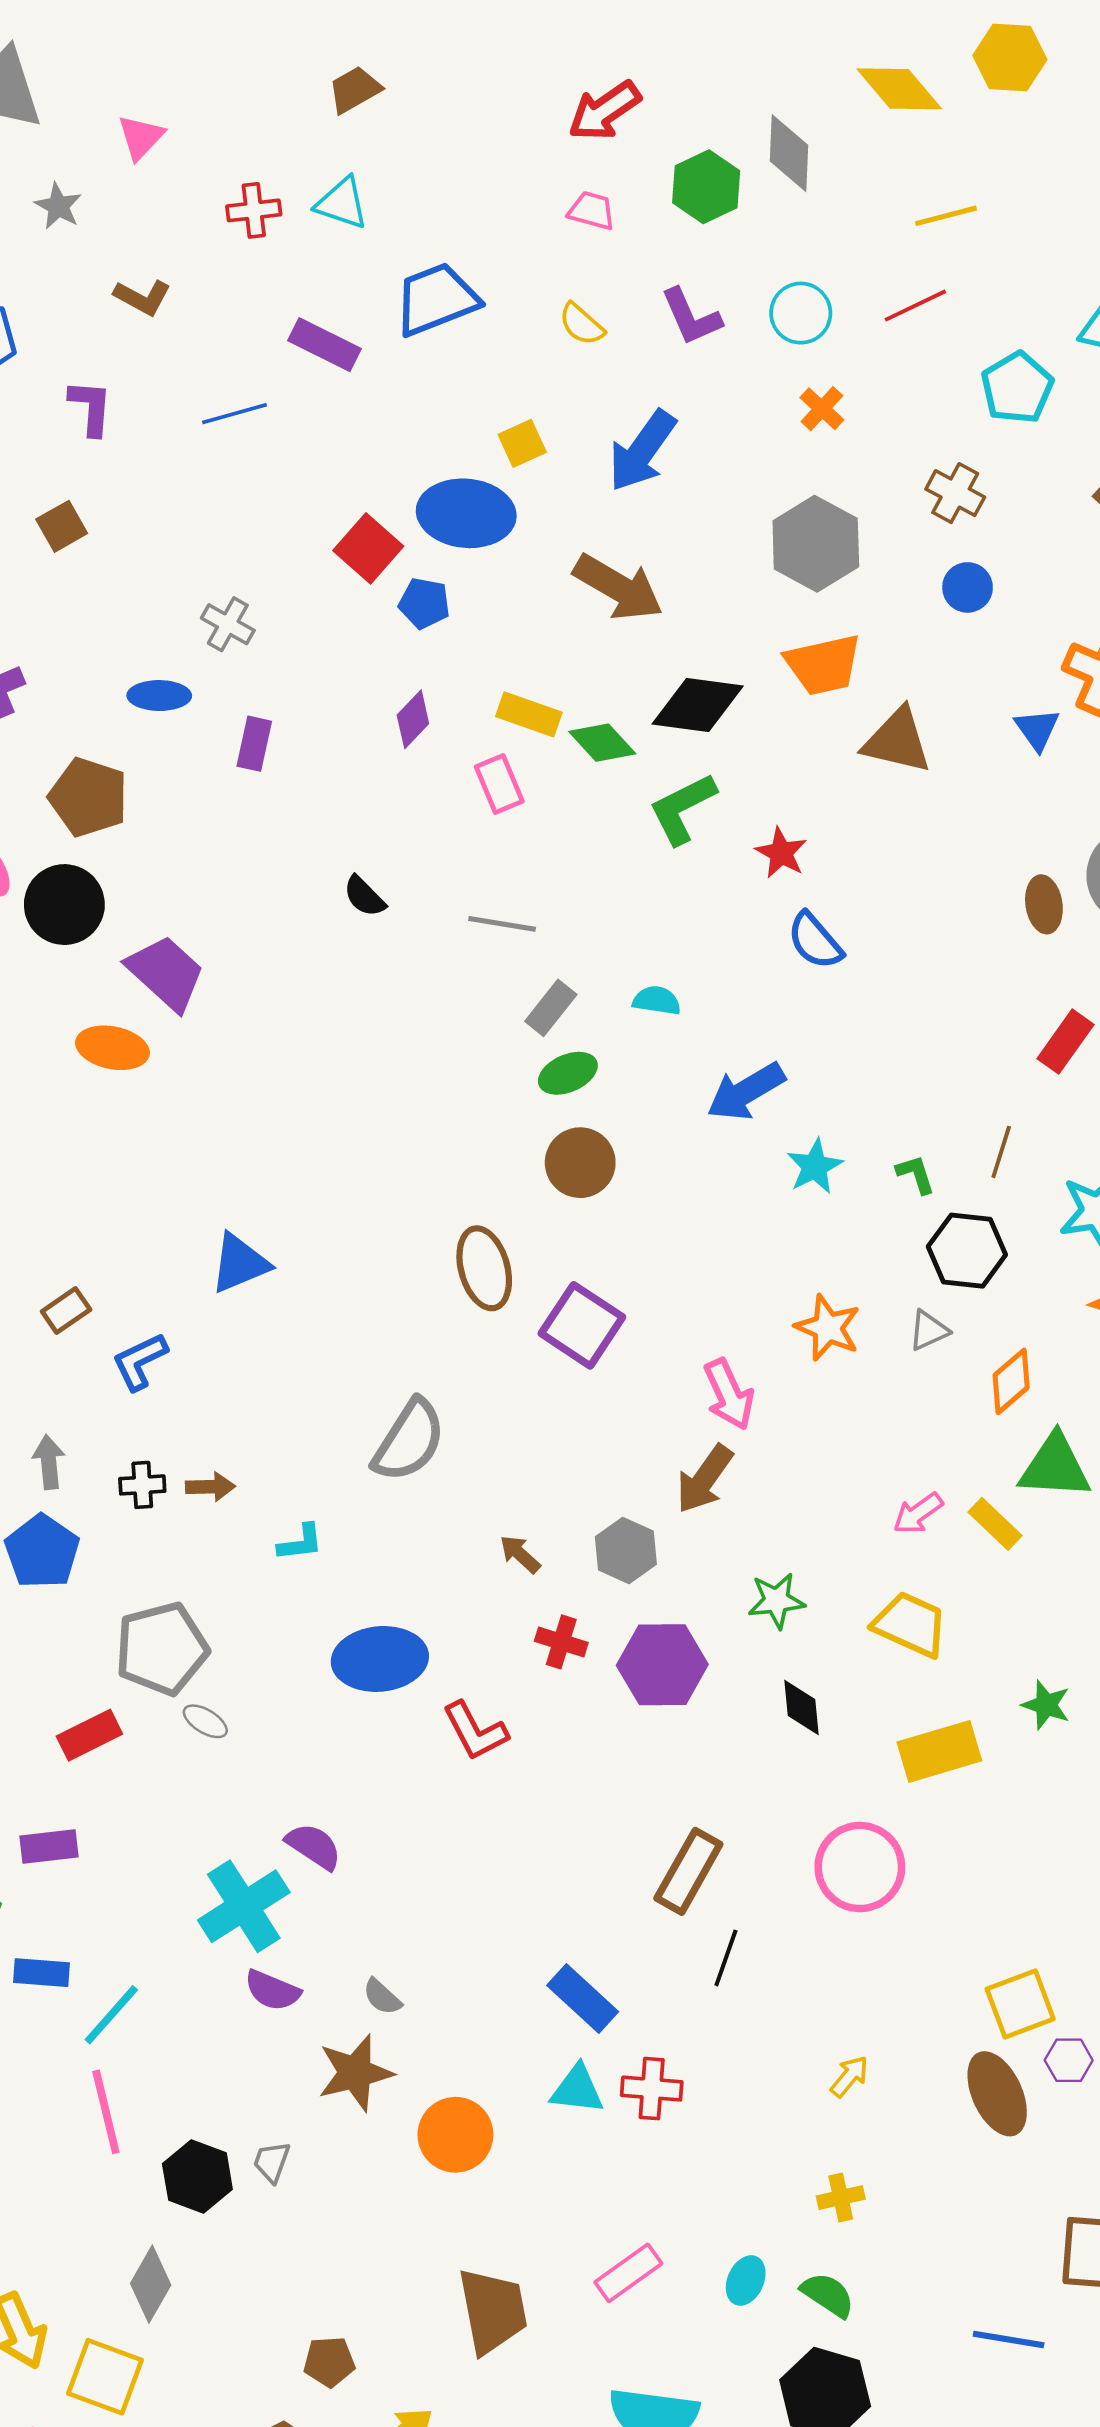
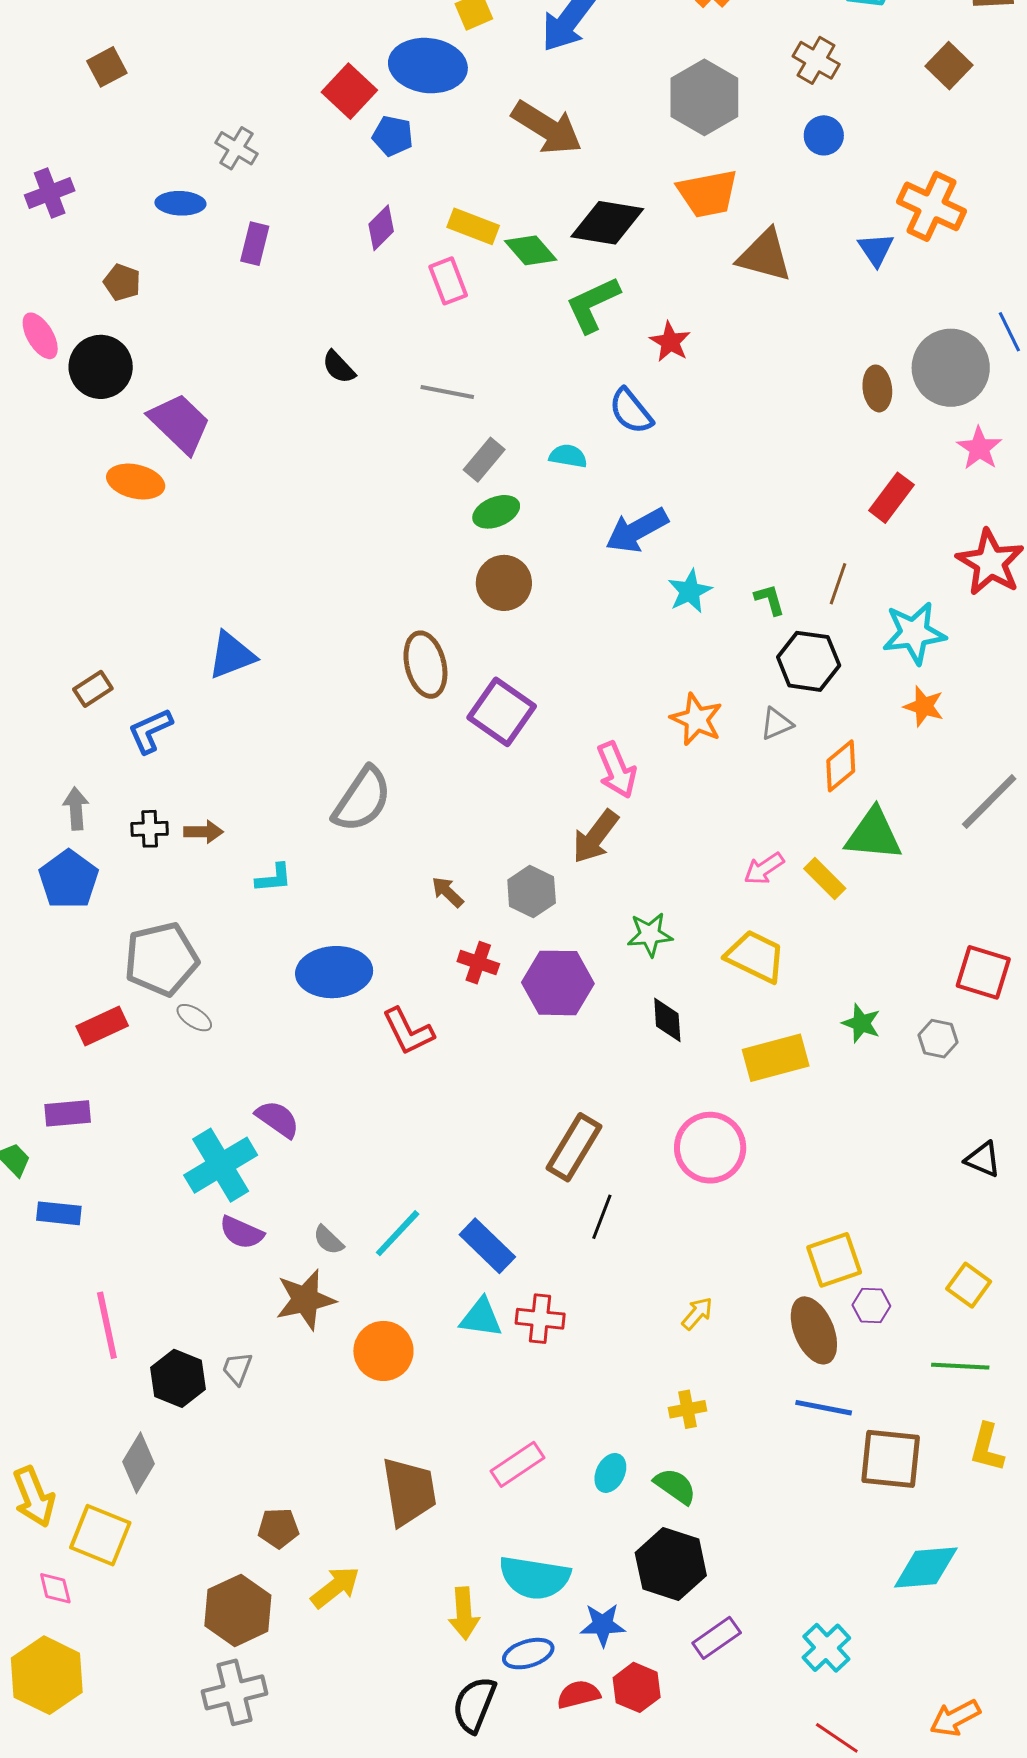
brown pentagon: (88, 797) -> (122, 282), size x0.6
blue semicircle: (815, 941) -> (631, 411), moved
cyan line: (111, 2015) -> (398, 1233), moved
blue line: (1009, 2340) -> (824, 1408), moved

